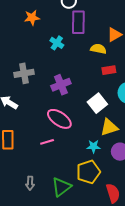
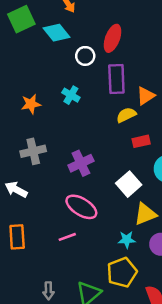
orange star: (32, 18) -> (31, 104), moved
purple rectangle: (78, 22) -> (116, 79), moved
cyan cross: (57, 43) -> (71, 95), moved
yellow semicircle: (98, 49) -> (126, 115), turned -35

